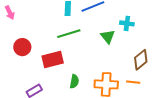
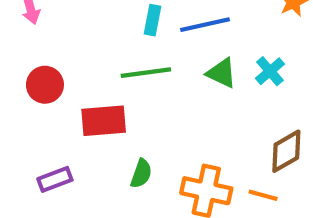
cyan cross: (127, 23) -> (270, 71), turned 32
green triangle: (108, 37) -> (222, 73), moved, turned -35

